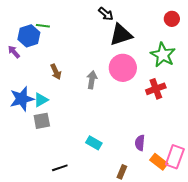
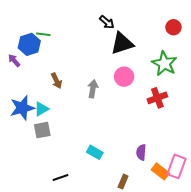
pink circle: (123, 68) -> (124, 77), size x0.7

